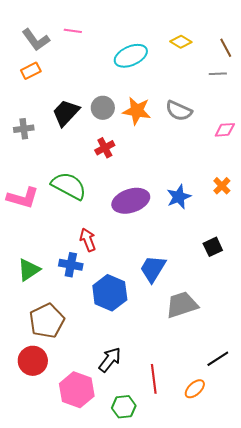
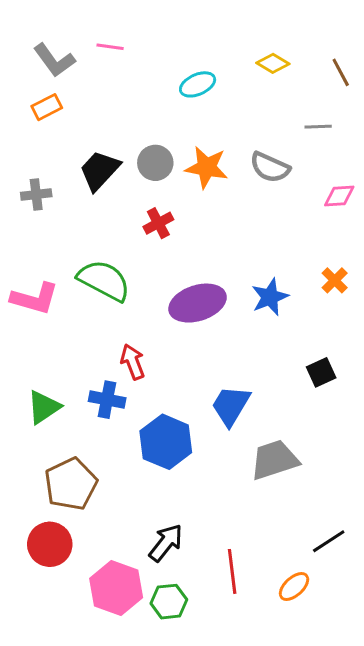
cyan ellipse: (131, 56) -> (198, 84), size x0.7
gray line: (218, 74) -> (318, 127), moved
green hexagon: (124, 407) -> (169, 602), moved

